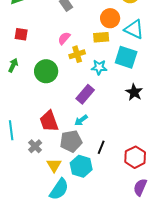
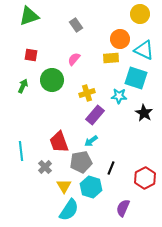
yellow cross: (77, 54) -> (87, 93), moved
cyan star: (99, 67) -> (119, 96), moved
green circle: (46, 71) -> (52, 80), moved
purple semicircle: (140, 187) -> (123, 208), moved

